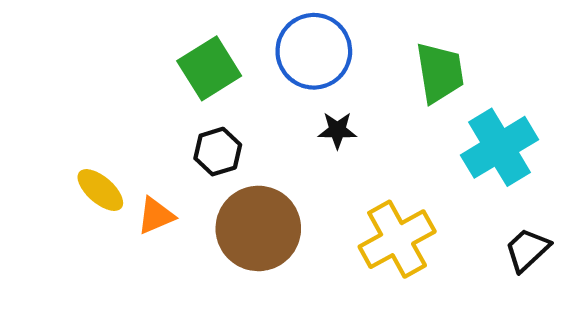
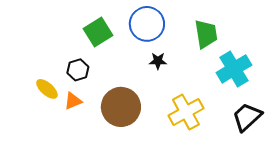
black hexagon: (218, 152) -> (78, 70), moved
black trapezoid: (527, 250) -> (247, 117), size x1.4

